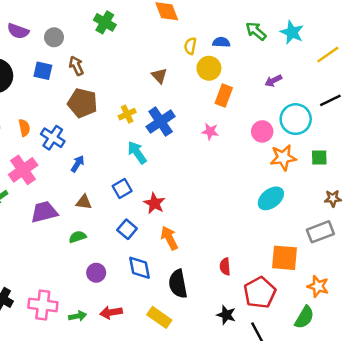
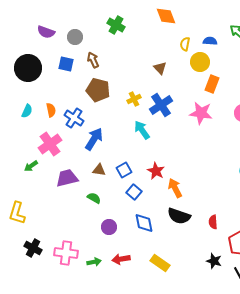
pink star: (210, 131) -> (201, 113), size x1.6
blue arrow: (78, 164) -> (94, 139), size x1.6
blue square: (122, 188) -> (124, 170), moved
green semicircle: (78, 237) -> (94, 198), turned 48
orange arrow: (169, 238) -> (175, 188), moved
black semicircle: (178, 284) -> (179, 216), moved, turned -60

